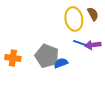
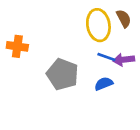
orange cross: (13, 58) -> (17, 46), moved
blue semicircle: (61, 63) -> (104, 84), moved

